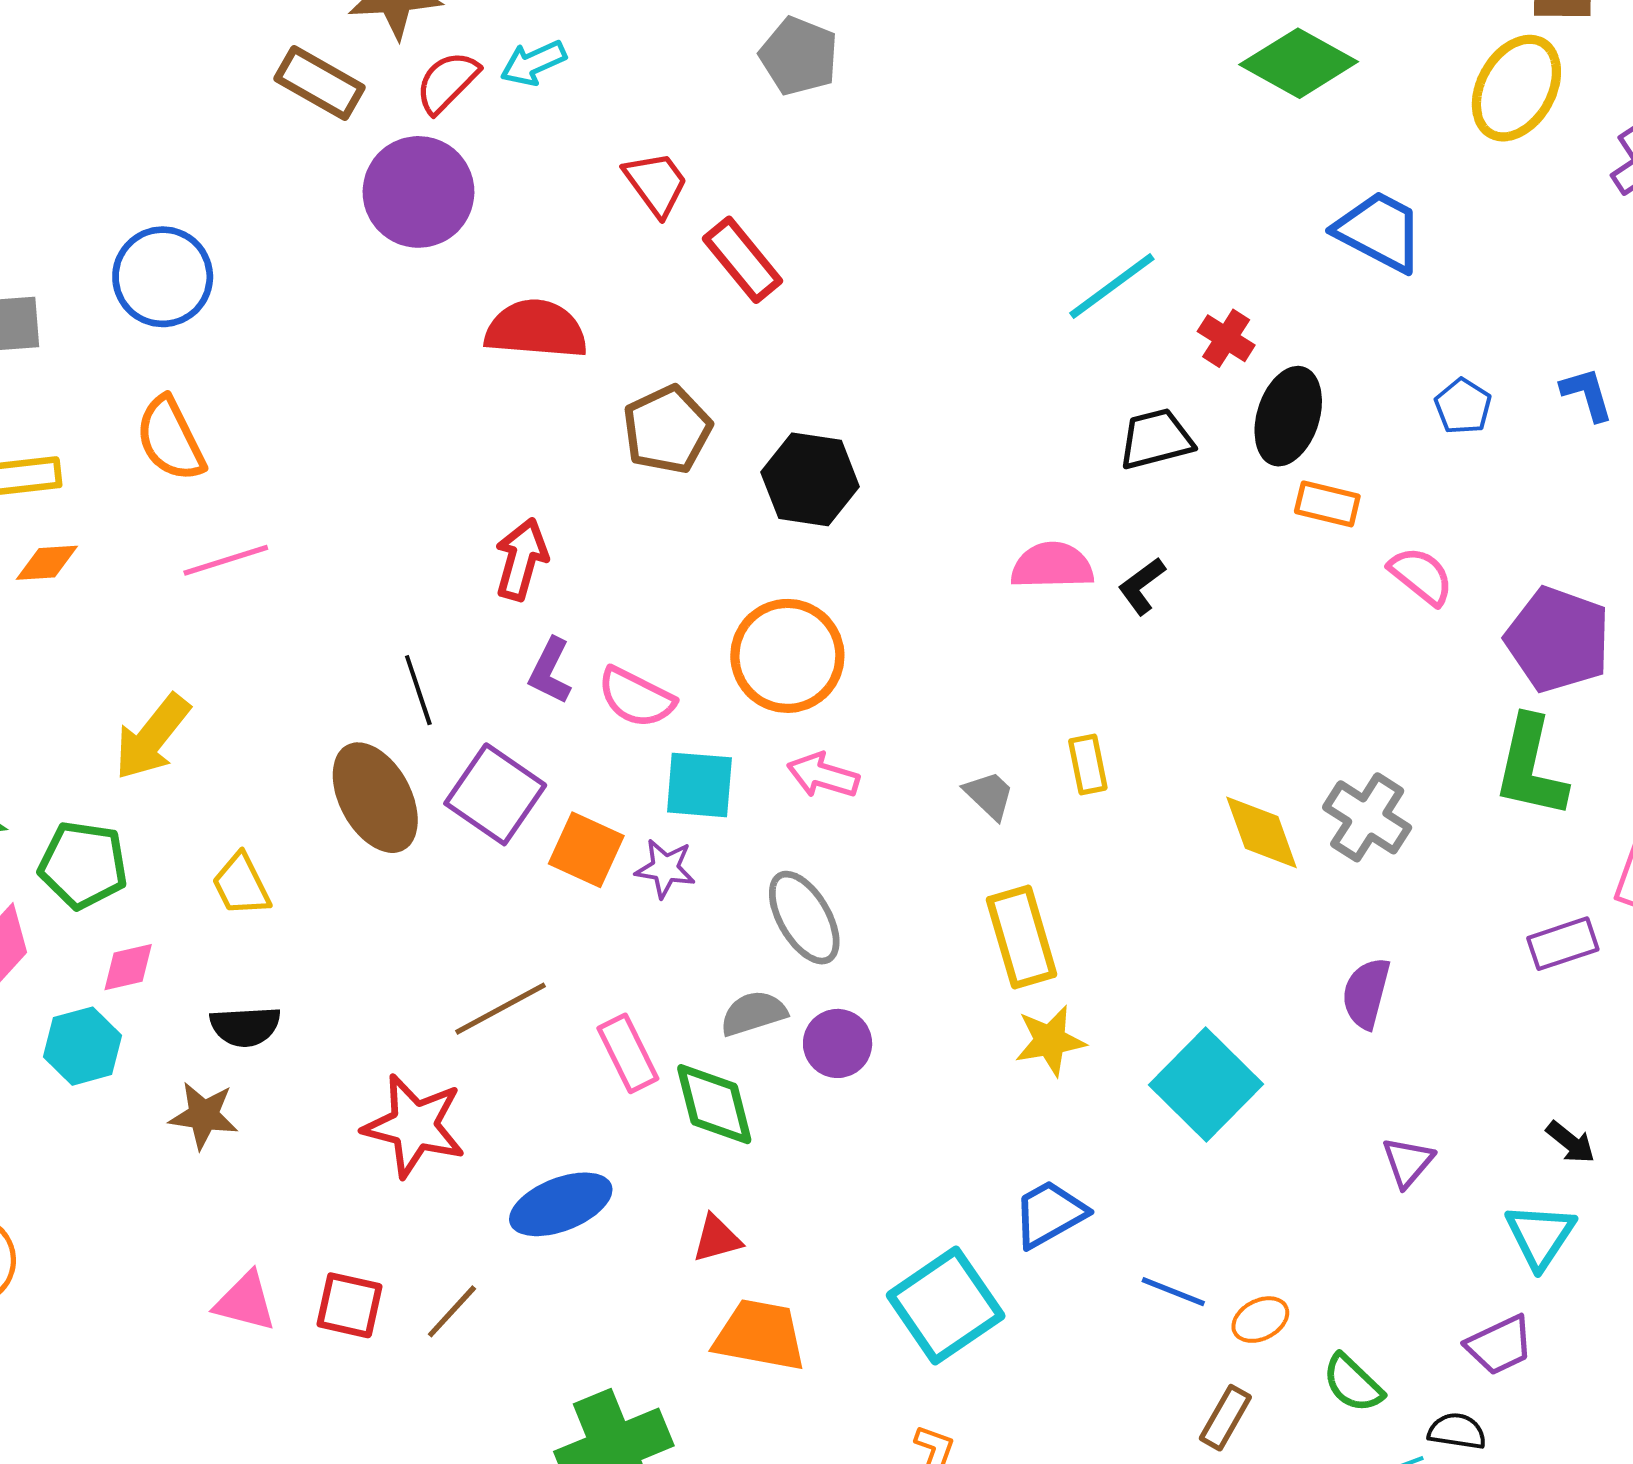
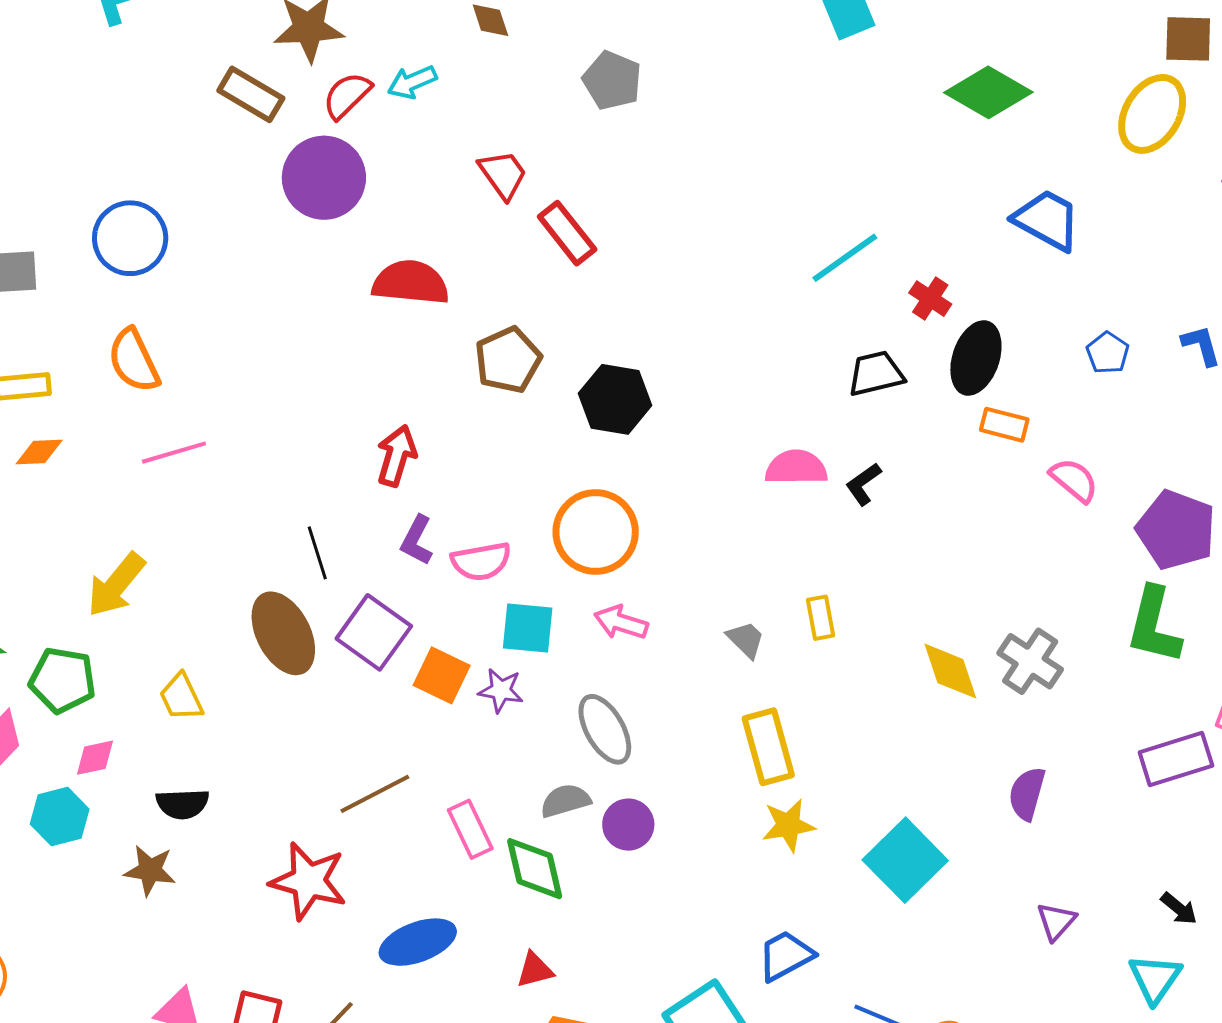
pink semicircle: (636, 697) -> (481, 561), turned -38
purple rectangle: (1563, 944) -> (1176, 759), size x1.4

